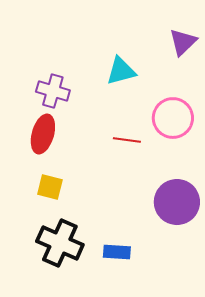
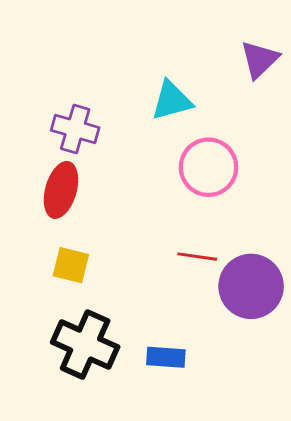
pink circle: (173, 118) -> (208, 167), moved
red line: (127, 140) -> (197, 257), moved

